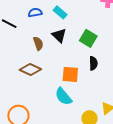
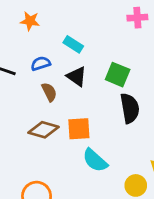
blue semicircle: (35, 13) -> (41, 63), moved
black semicircle: (93, 63) -> (130, 108), size x1.5
orange square: (70, 74) -> (79, 129), moved

